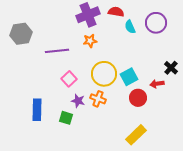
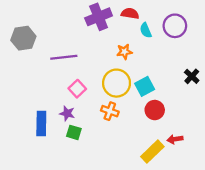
orange star: (90, 41) -> (124, 52), moved
red arrow: (157, 84) -> (175, 139), moved
purple star: (78, 101) -> (67, 113), moved

